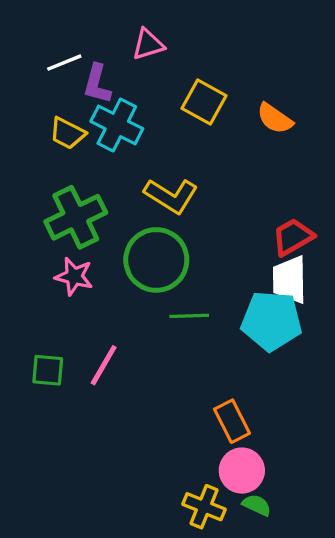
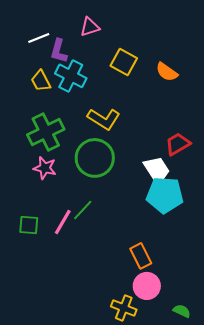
yellow trapezoid: (67, 133) -> (41, 81), turned 35
white trapezoid: (290, 280) -> (157, 170), moved, turned 148
green line: (189, 316) -> (83, 210), moved, turned -45
green semicircle: (257, 505) -> (182, 311), moved

